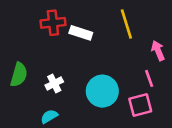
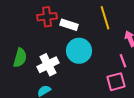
white cross: (54, 84) -> (48, 65), size x1.5
cyan circle: (102, 91) -> (79, 51), moved

